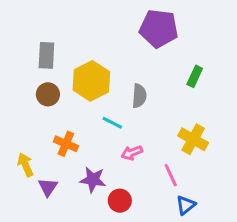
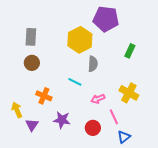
yellow hexagon: (91, 81) -> (80, 40), moved
pink arrow: (132, 153) -> (98, 99), moved
red circle: (120, 201) -> (93, 128), moved

